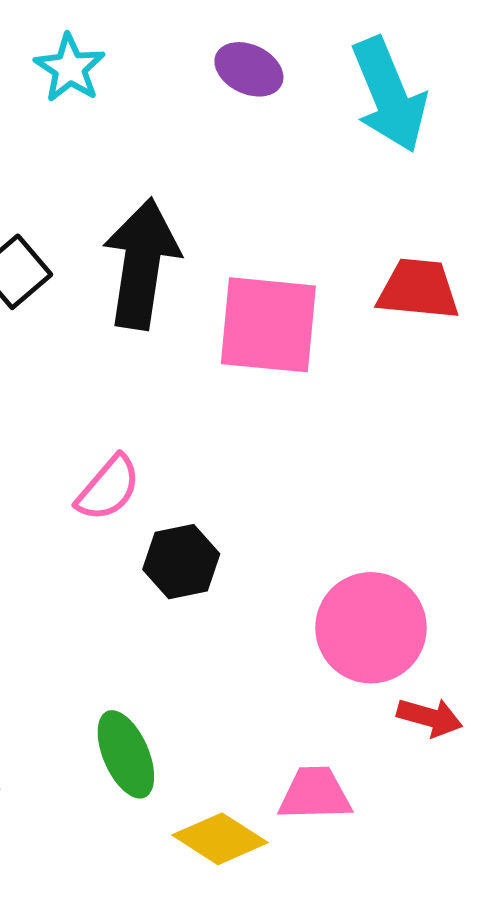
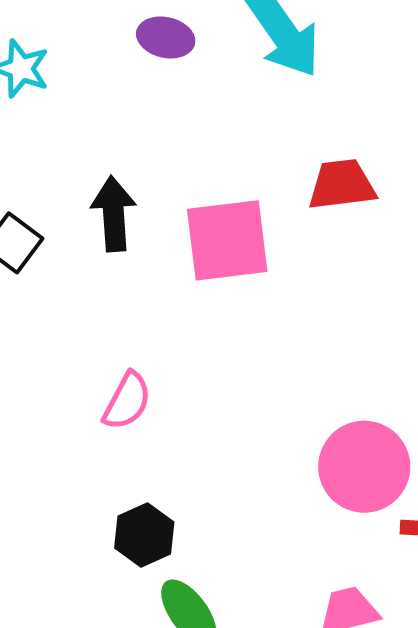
black arrow: (141, 264) -> (114, 214), size x0.7
black hexagon: (181, 562) -> (144, 535), moved

